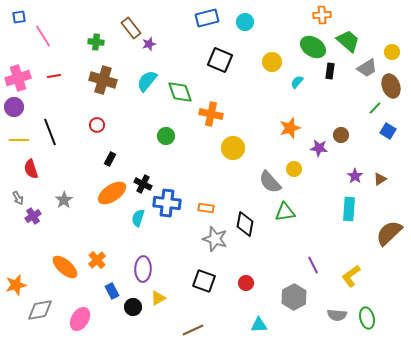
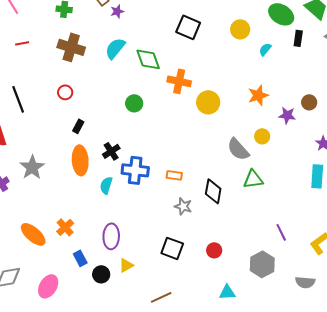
yellow circle: (233, 148) -> (208, 102), moved
black cross: (143, 184) -> (111, 151), turned 30
orange ellipse: (112, 193) -> (80, 160), turned -60
gray star: (64, 200) -> (32, 167), size x1.4
gray star: (215, 239) -> (183, 206), size x0.7

